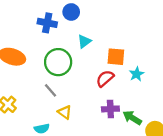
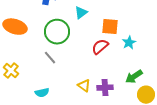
purple cross: (110, 109) -> (105, 88), moved
yellow triangle: (65, 112) -> (84, 86), moved
green arrow: (132, 118) -> (134, 77), moved, turned -66

